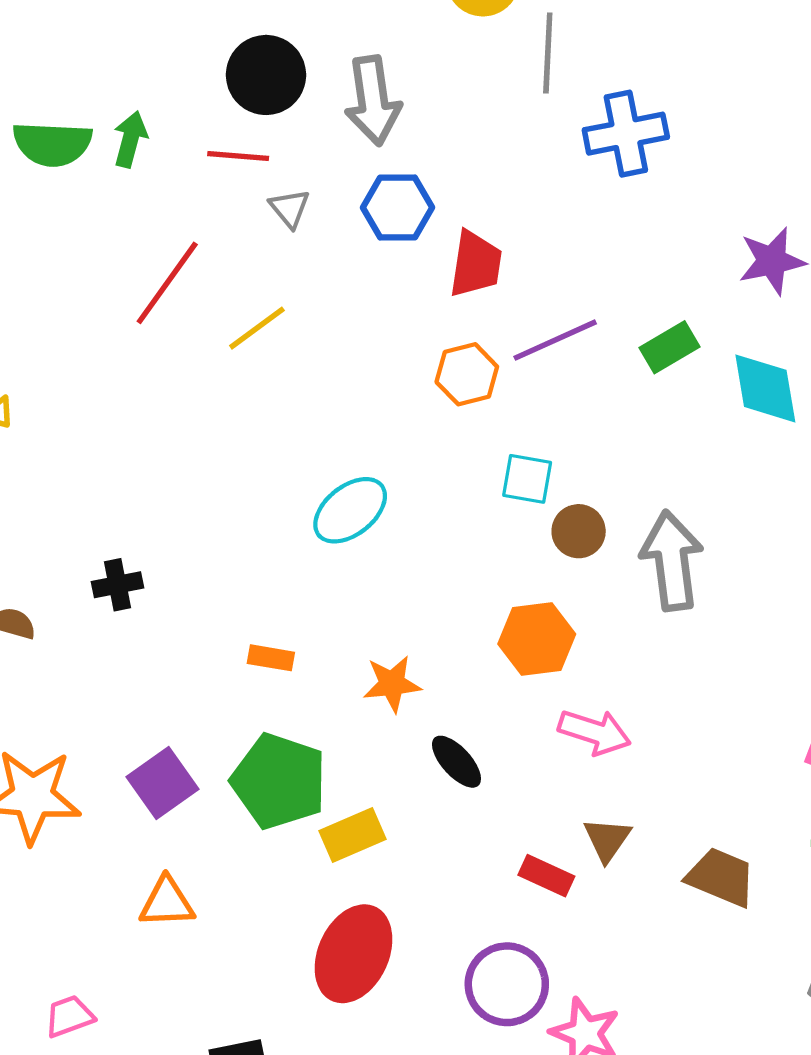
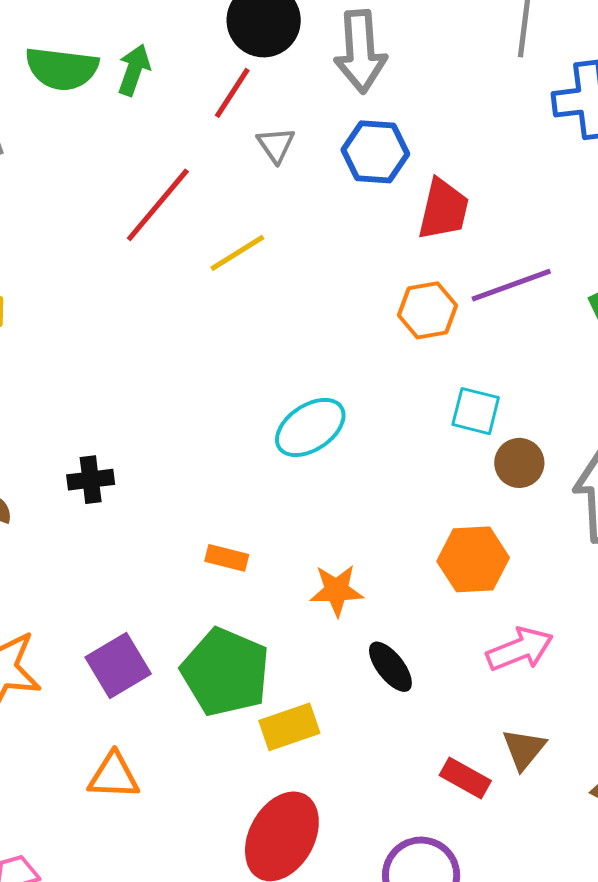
red line: (238, 156) -> (232, 93), turned -66
pink arrow: (594, 732) -> (520, 649), turned -44

